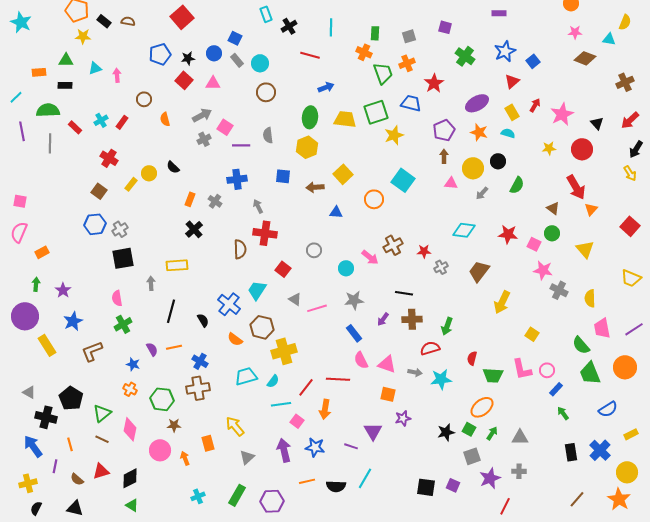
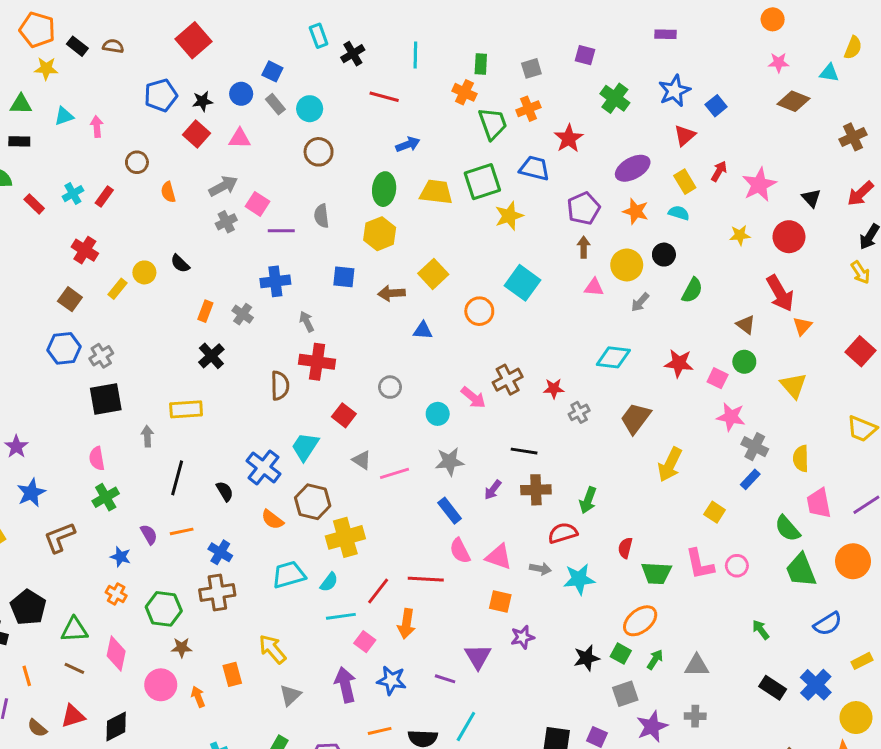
blue rectangle: (556, 389) -> (750, 479), moved
green triangle: (102, 413) -> (74, 630), turned 36
black rectangle: (571, 452) -> (773, 688), turned -48

